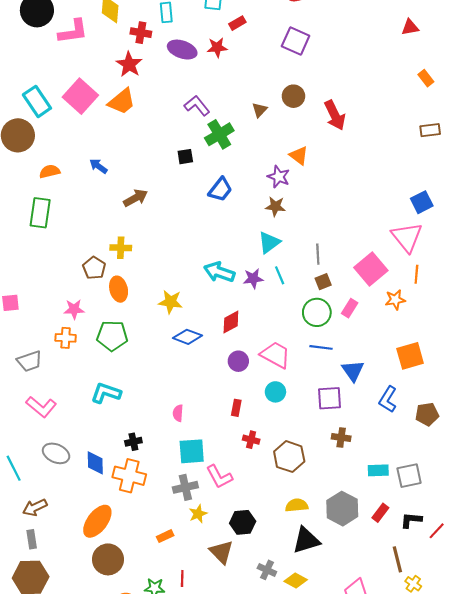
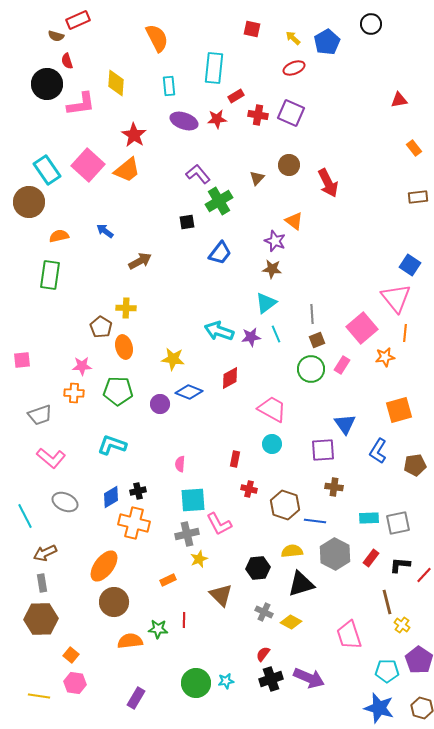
red cross: (141, 33) -> (258, 115), moved
blue square: (422, 202) -> (410, 265), turned -30
blue line: (321, 347) -> (315, 521), moved
purple circle: (238, 361) -> (160, 404), moved
blue diamond: (95, 463) -> (111, 497), moved, turned 60
black hexagon: (243, 522) -> (258, 568), moved

